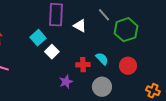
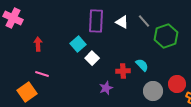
white triangle: (80, 26) -> (122, 22), moved
red circle: (128, 66) -> (177, 84), moved
gray circle: (102, 87) -> (153, 91), moved

